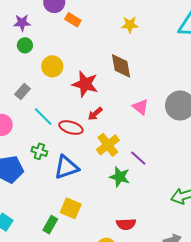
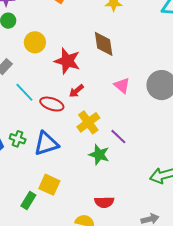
green cross: (39, 151) -> (18, 139), moved

